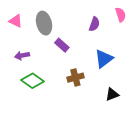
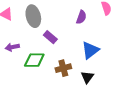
green diamond: (32, 81) -> (34, 60), moved, turned -35
black triangle: (112, 94) -> (87, 77), moved, turned -32

